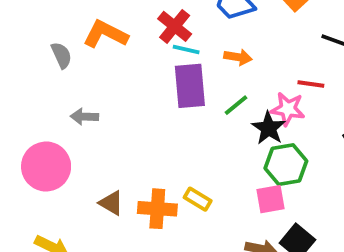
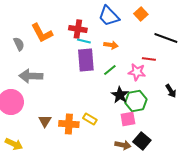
red cross: (175, 26) -> (78, 29), turned -30
orange L-shape: (106, 34) -> (42, 33), turned -145
gray arrow: (84, 117) -> (31, 76), size x1.6
black star: (269, 128) -> (120, 95), moved
brown triangle: (111, 203) -> (45, 121), turned 32

